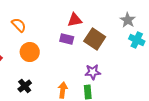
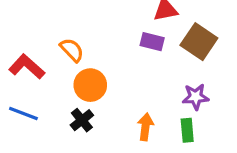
orange semicircle: (19, 25) -> (72, 50), moved
orange circle: (30, 52) -> (90, 85), moved

